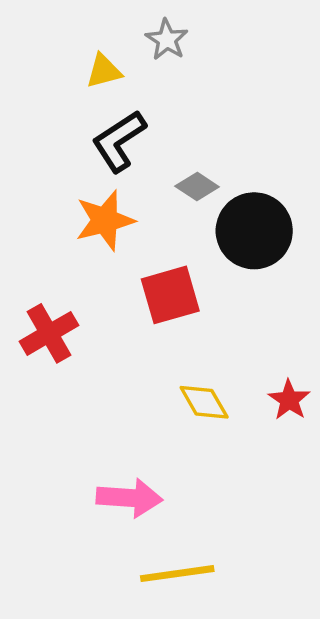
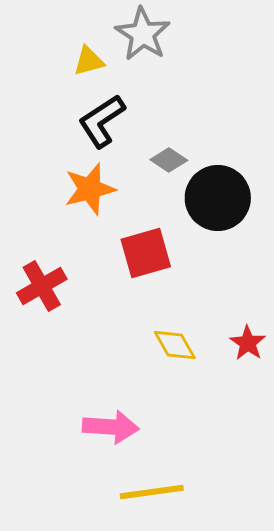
gray star: (167, 40) -> (143, 34), size x1.5

